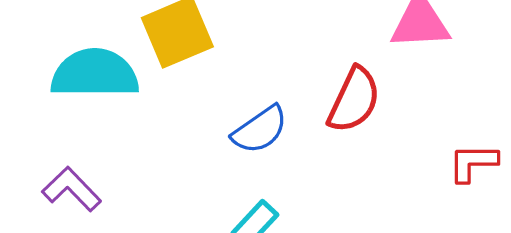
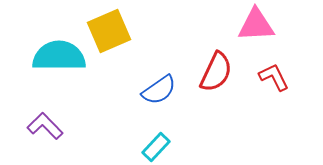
red L-shape: (473, 163) -> (274, 77), moved, turned 64

